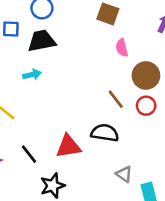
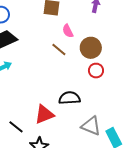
brown line: (116, 99) -> (59, 49), moved
gray triangle: (124, 174) -> (91, 126), size x1.5

